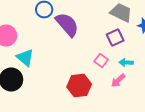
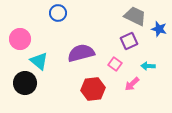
purple semicircle: (67, 25) -> (81, 53), moved, turned -64
cyan arrow: (126, 63) -> (148, 66), moved

